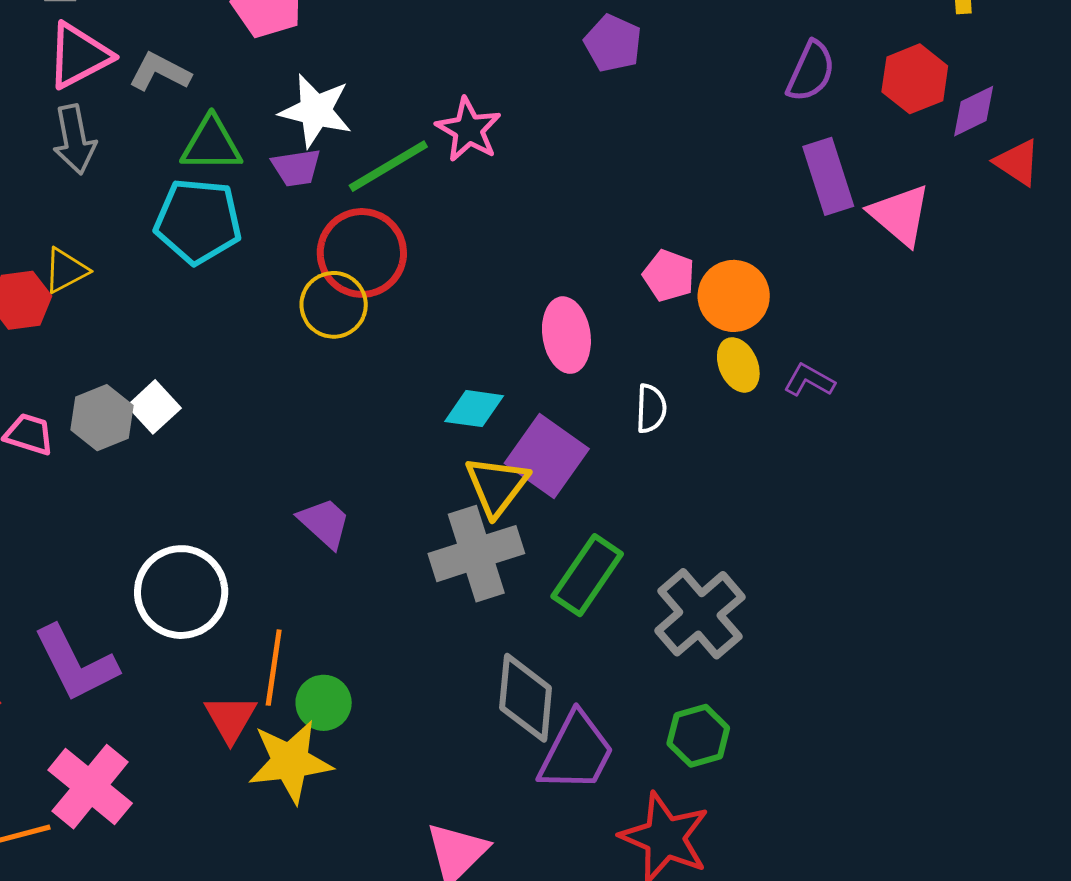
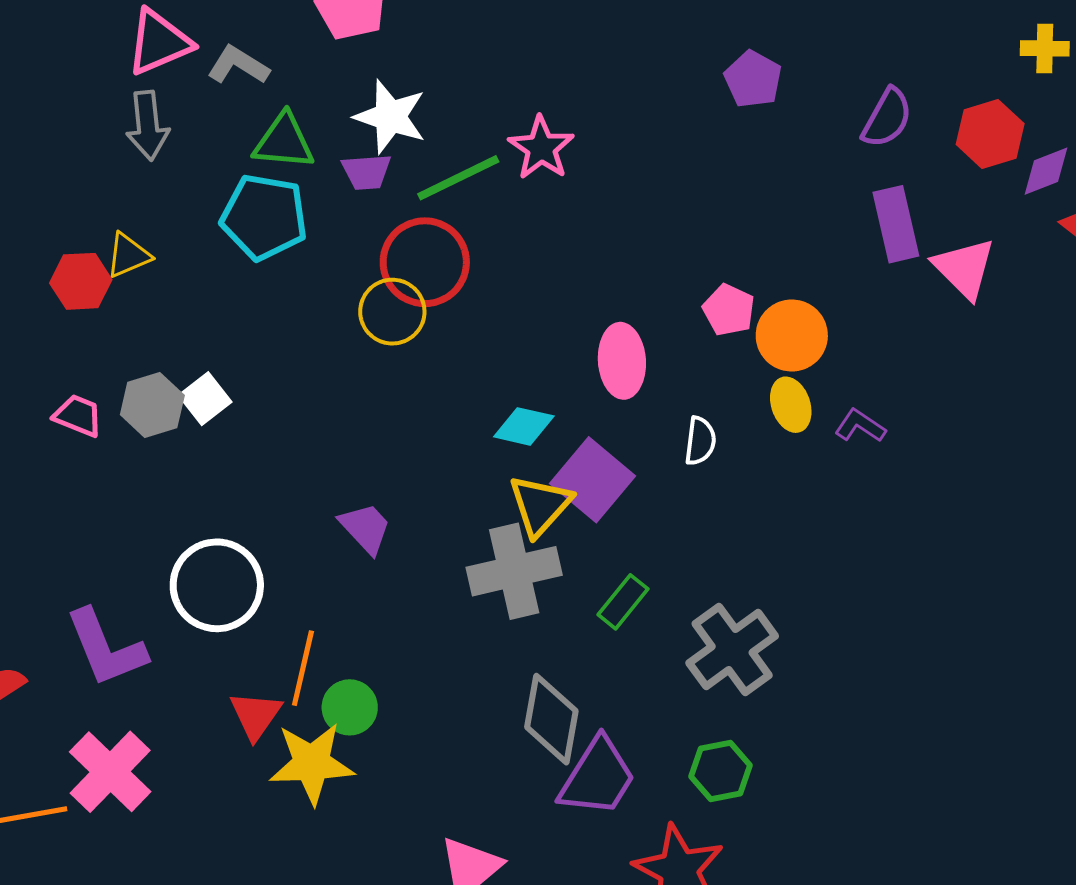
purple pentagon: (613, 43) -> (753, 79), moved
green rectangle: (587, 575) -> (623, 602), size x0.7

